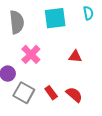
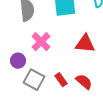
red triangle: (75, 56) -> (85, 44), size x1.5

